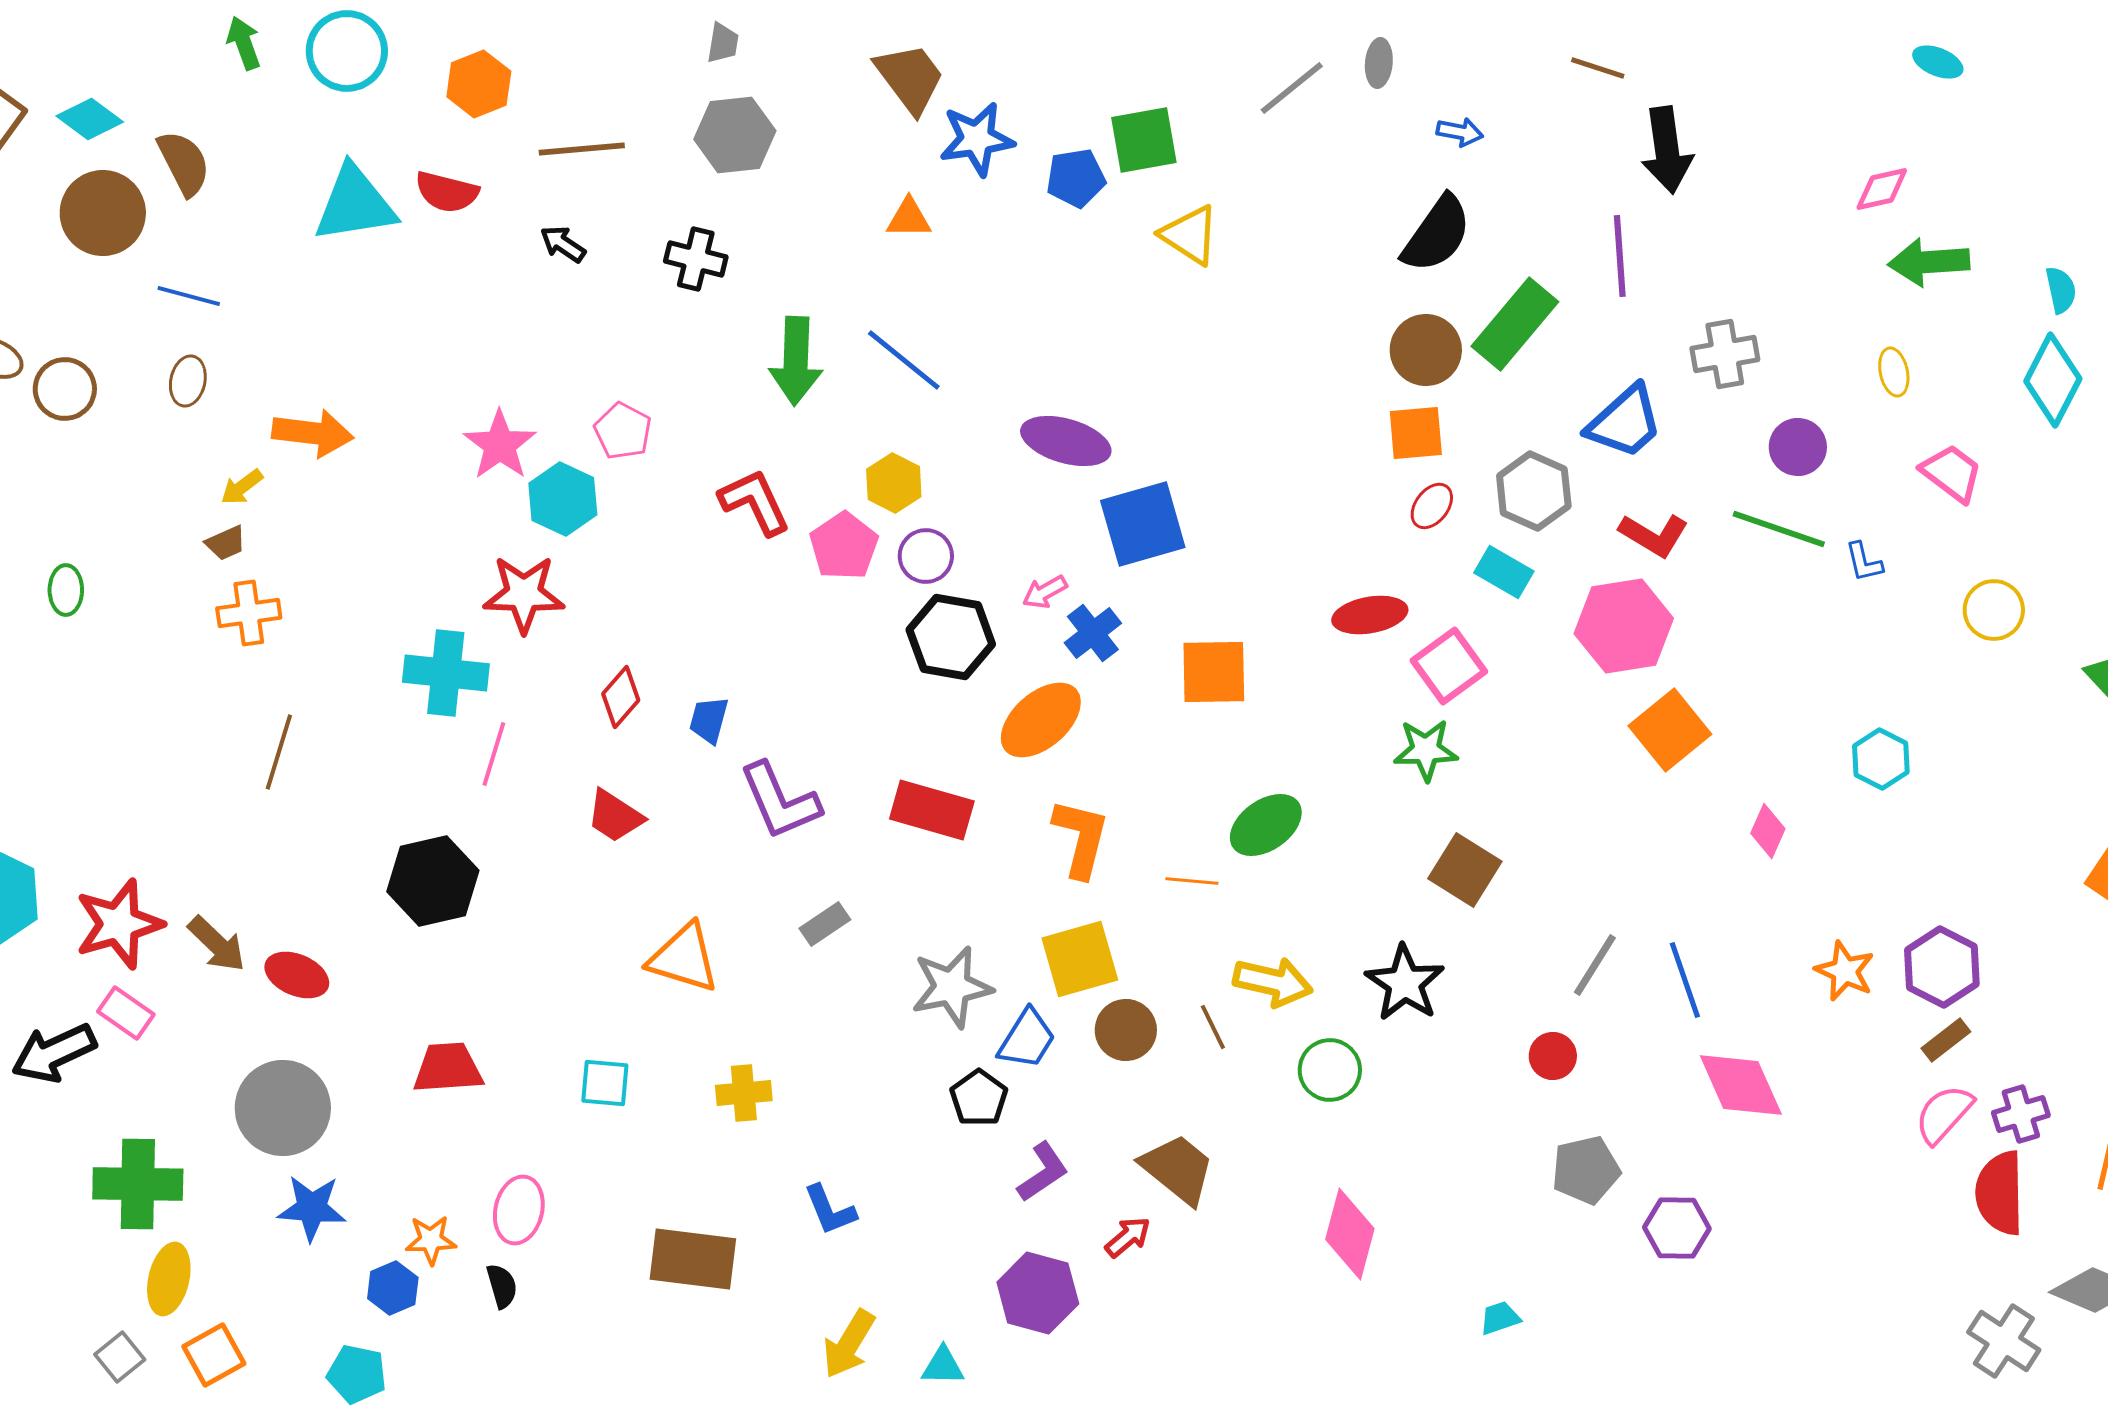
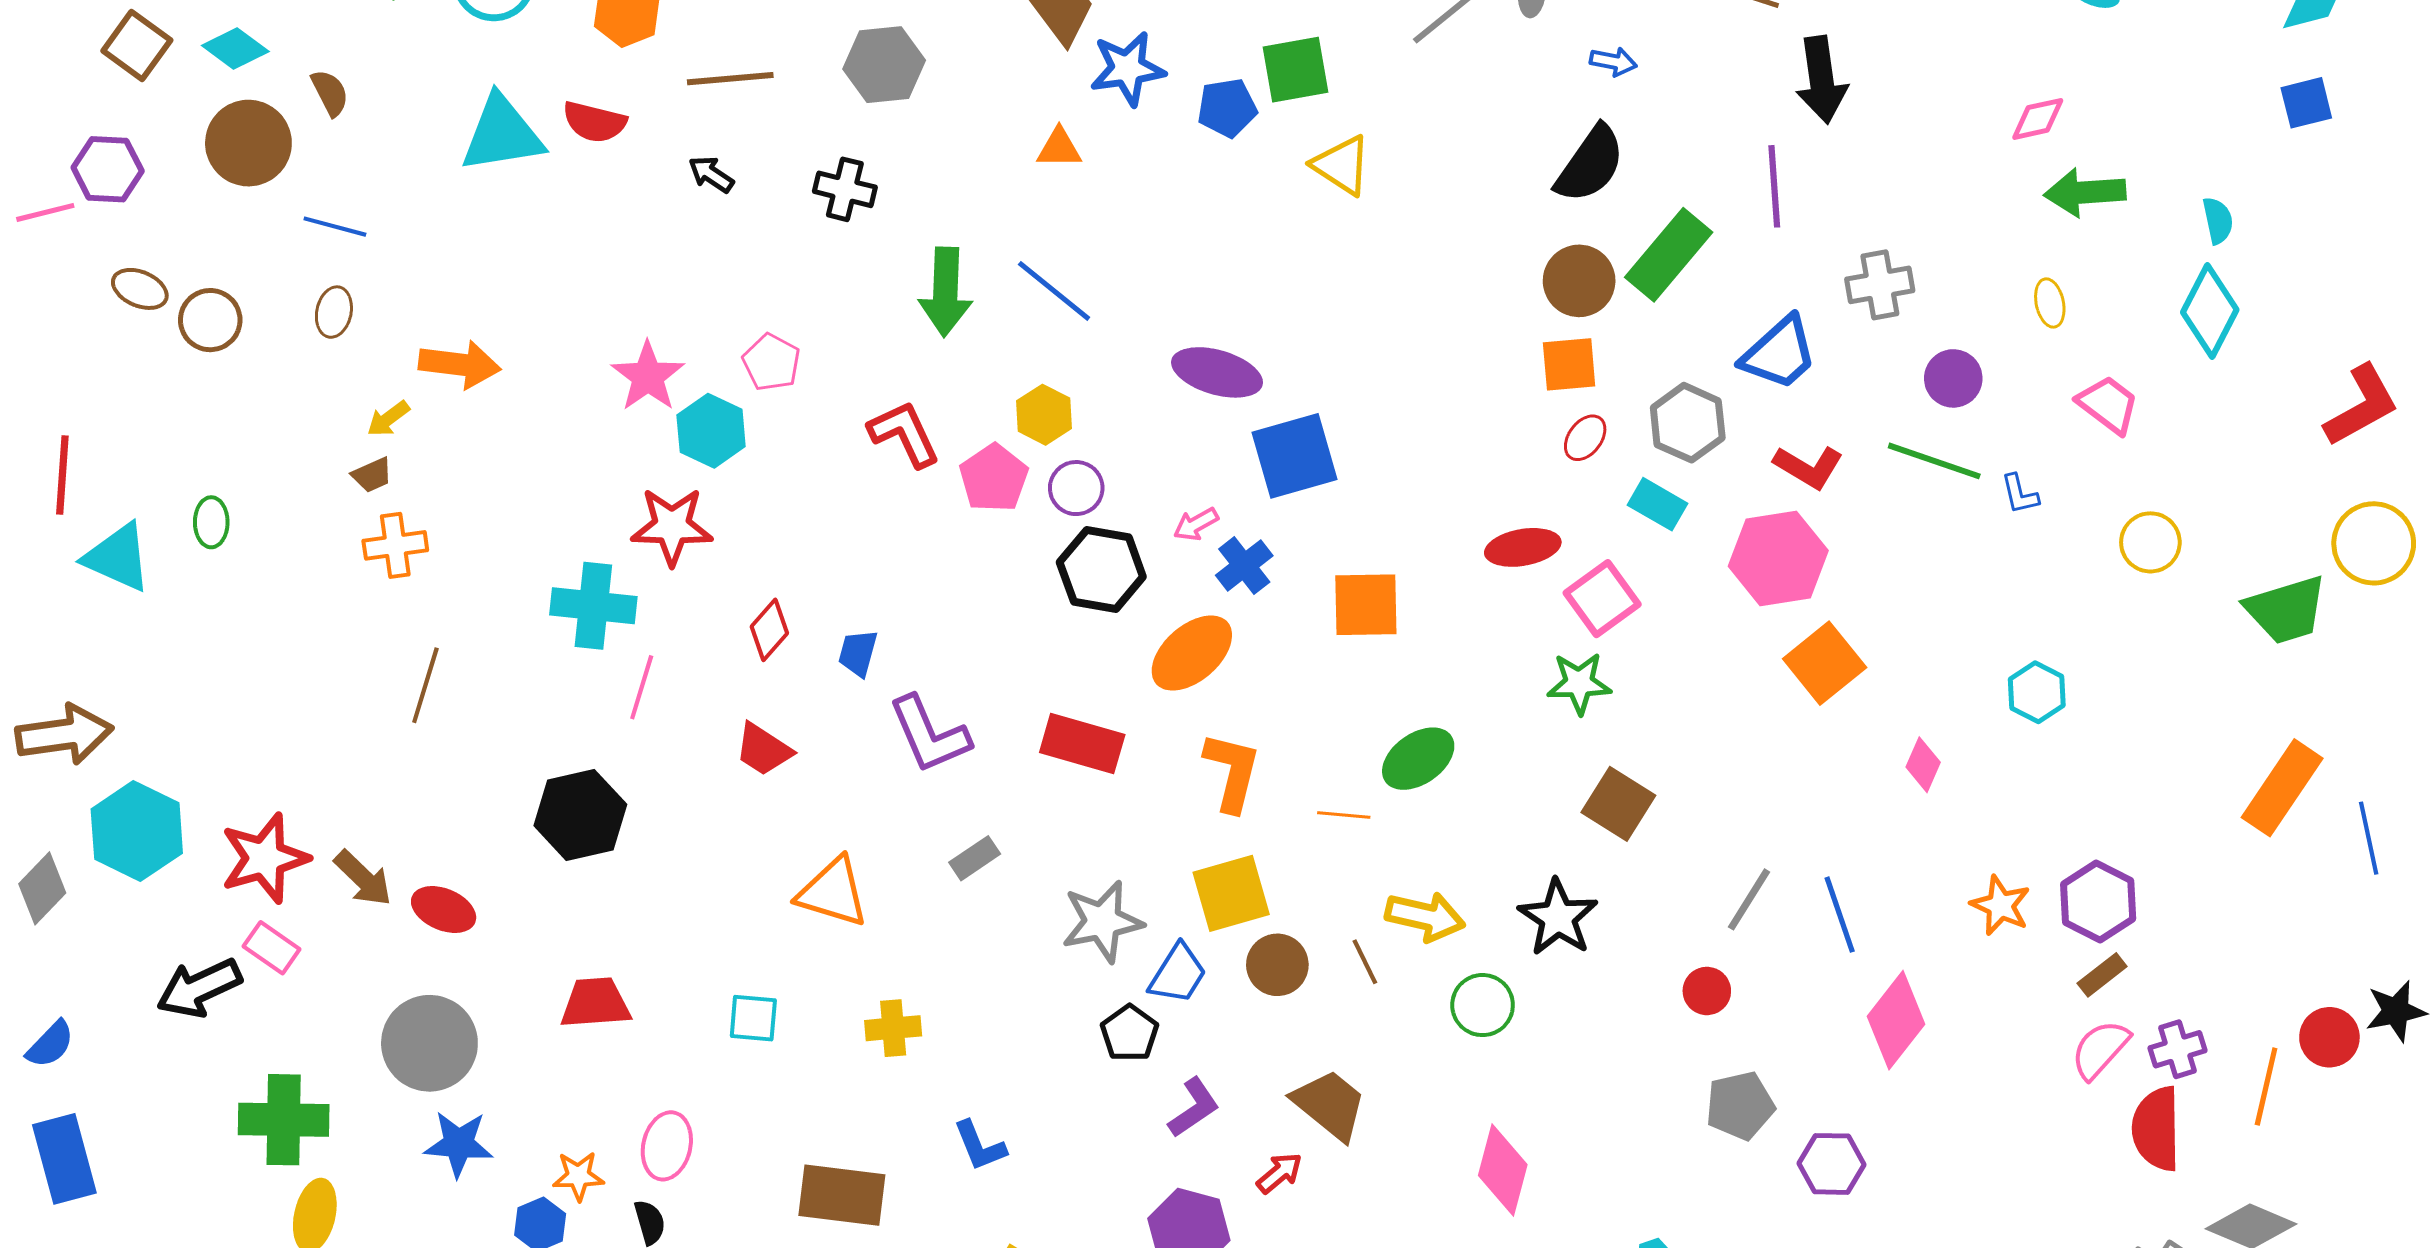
brown semicircle: (184, 163) -> (330, 93), size x0.7
pink diamond: (1741, 1085) -> (1896, 1020), turned 62

